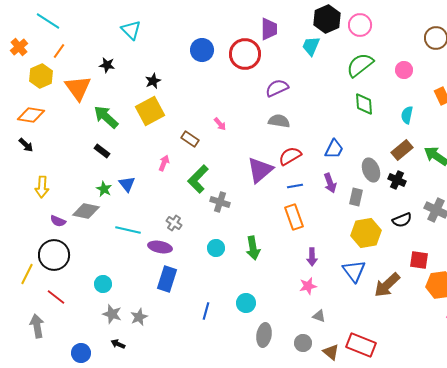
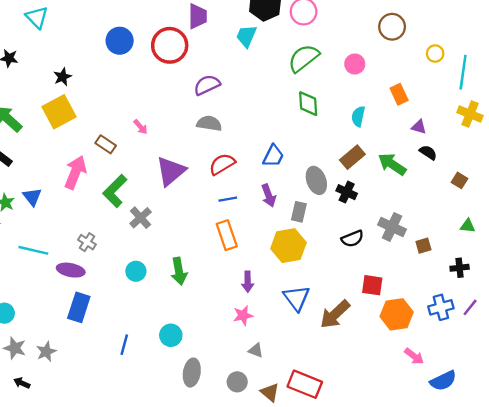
pink arrow: (164, 163) -> (75, 172), size x1.8
purple triangle: (260, 170) -> (171, 171), moved
gray cross: (220, 202) -> (141, 218), turned 30
yellow hexagon: (366, 233) -> (288, 246), moved

